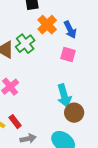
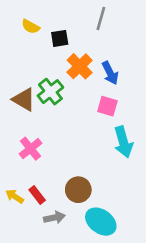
cyan arrow: (64, 96) -> (123, 142), moved
brown circle: (74, 113) -> (78, 190), moved

